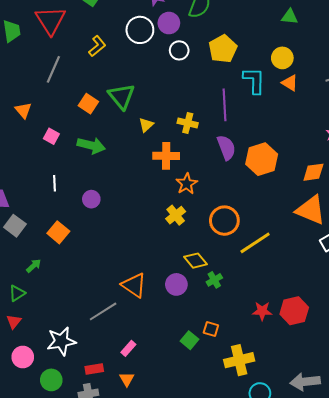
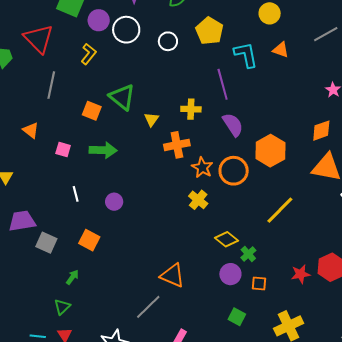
purple circle: (169, 23) -> (99, 20), moved
yellow circle: (282, 58) -> (270, 13), moved
orange hexagon: (262, 159) -> (270, 151), moved
orange circle: (224, 221) -> (234, 171), moved
purple circle: (176, 284) -> (230, 274), moved
orange square: (211, 329) -> (259, 283), moved

